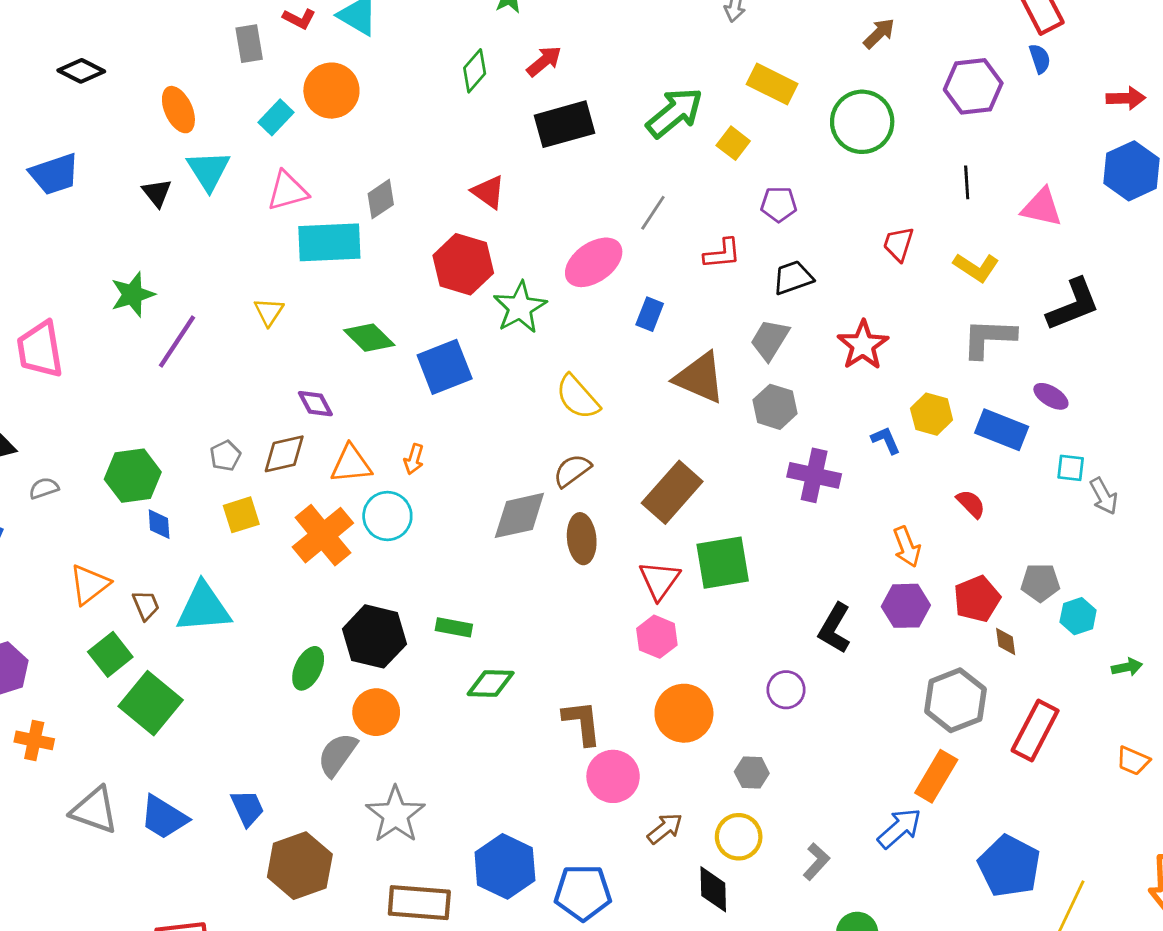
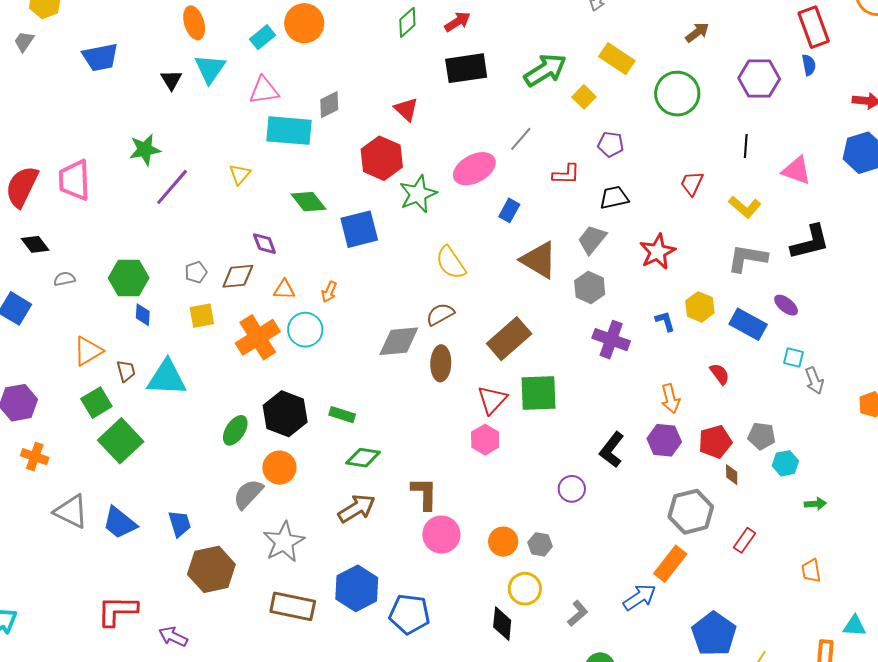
orange triangle: (351, 464) -> (284, 290), size x0.7
orange circle: (684, 713) -> (503, 542), moved, size x0.7
red rectangle: (1035, 731) -> (744, 540), size x0.6
orange trapezoid: (1133, 761) -> (811, 571), turned 50
brown arrow: (665, 829) -> (357, 508), moved, size x1.4

